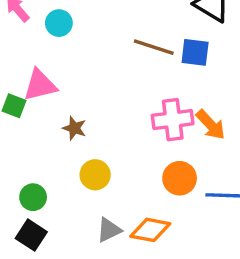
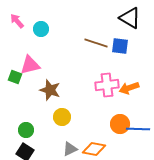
orange arrow: (211, 125) -> (129, 88), turned 114
brown star: (74, 128) -> (50, 90), size x1.5
orange circle: (180, 178) -> (120, 124), moved

